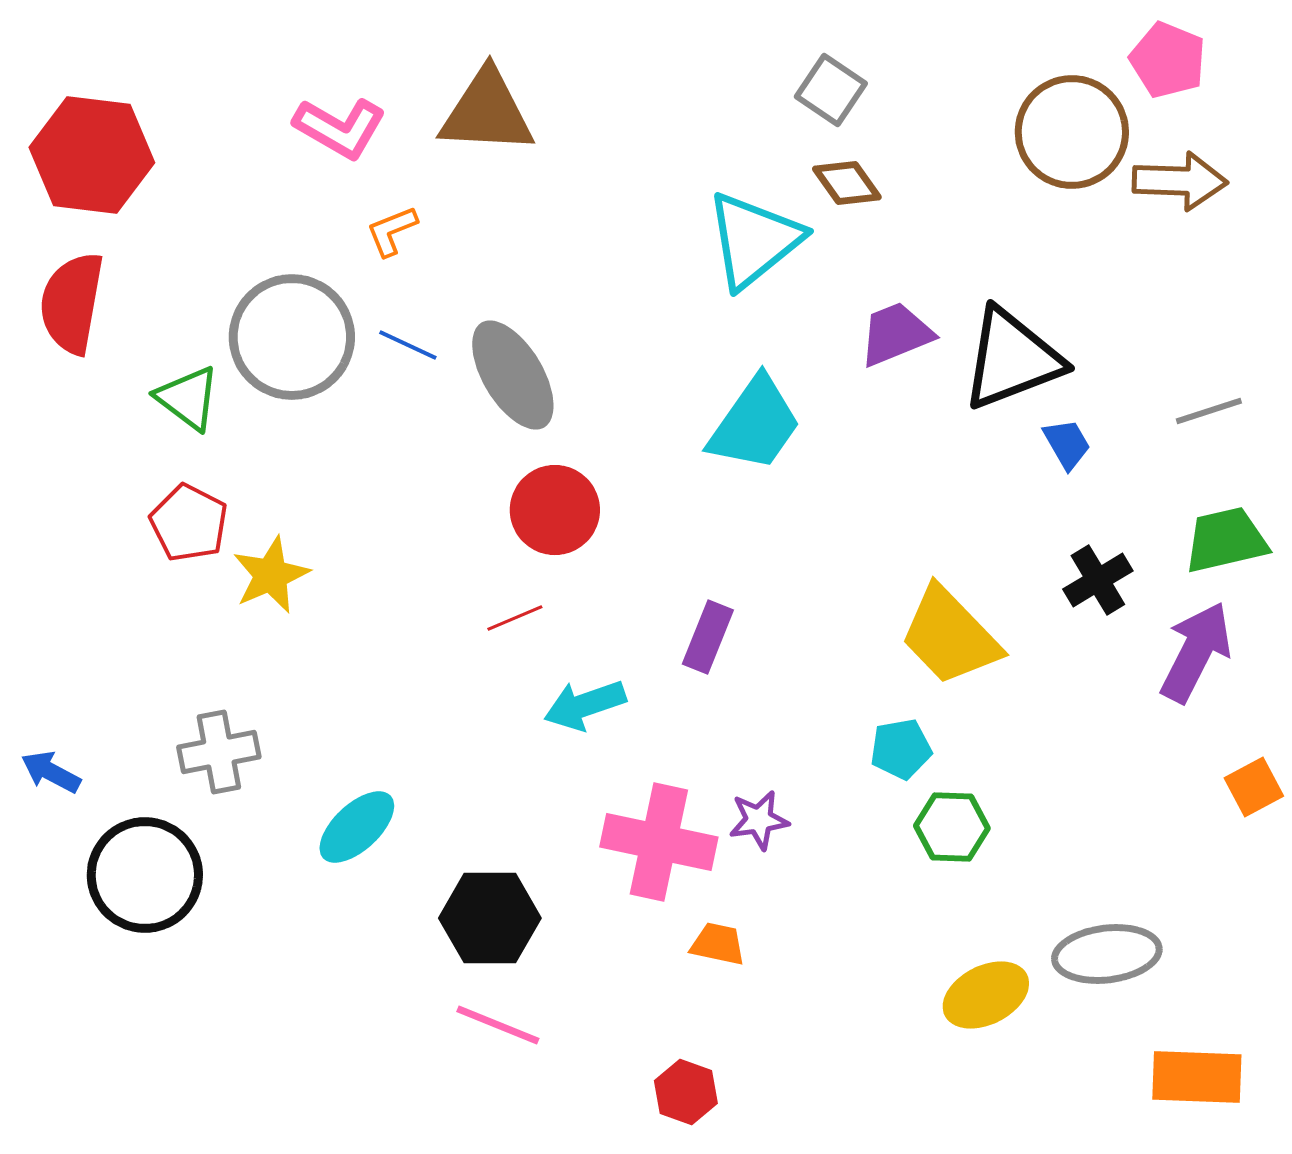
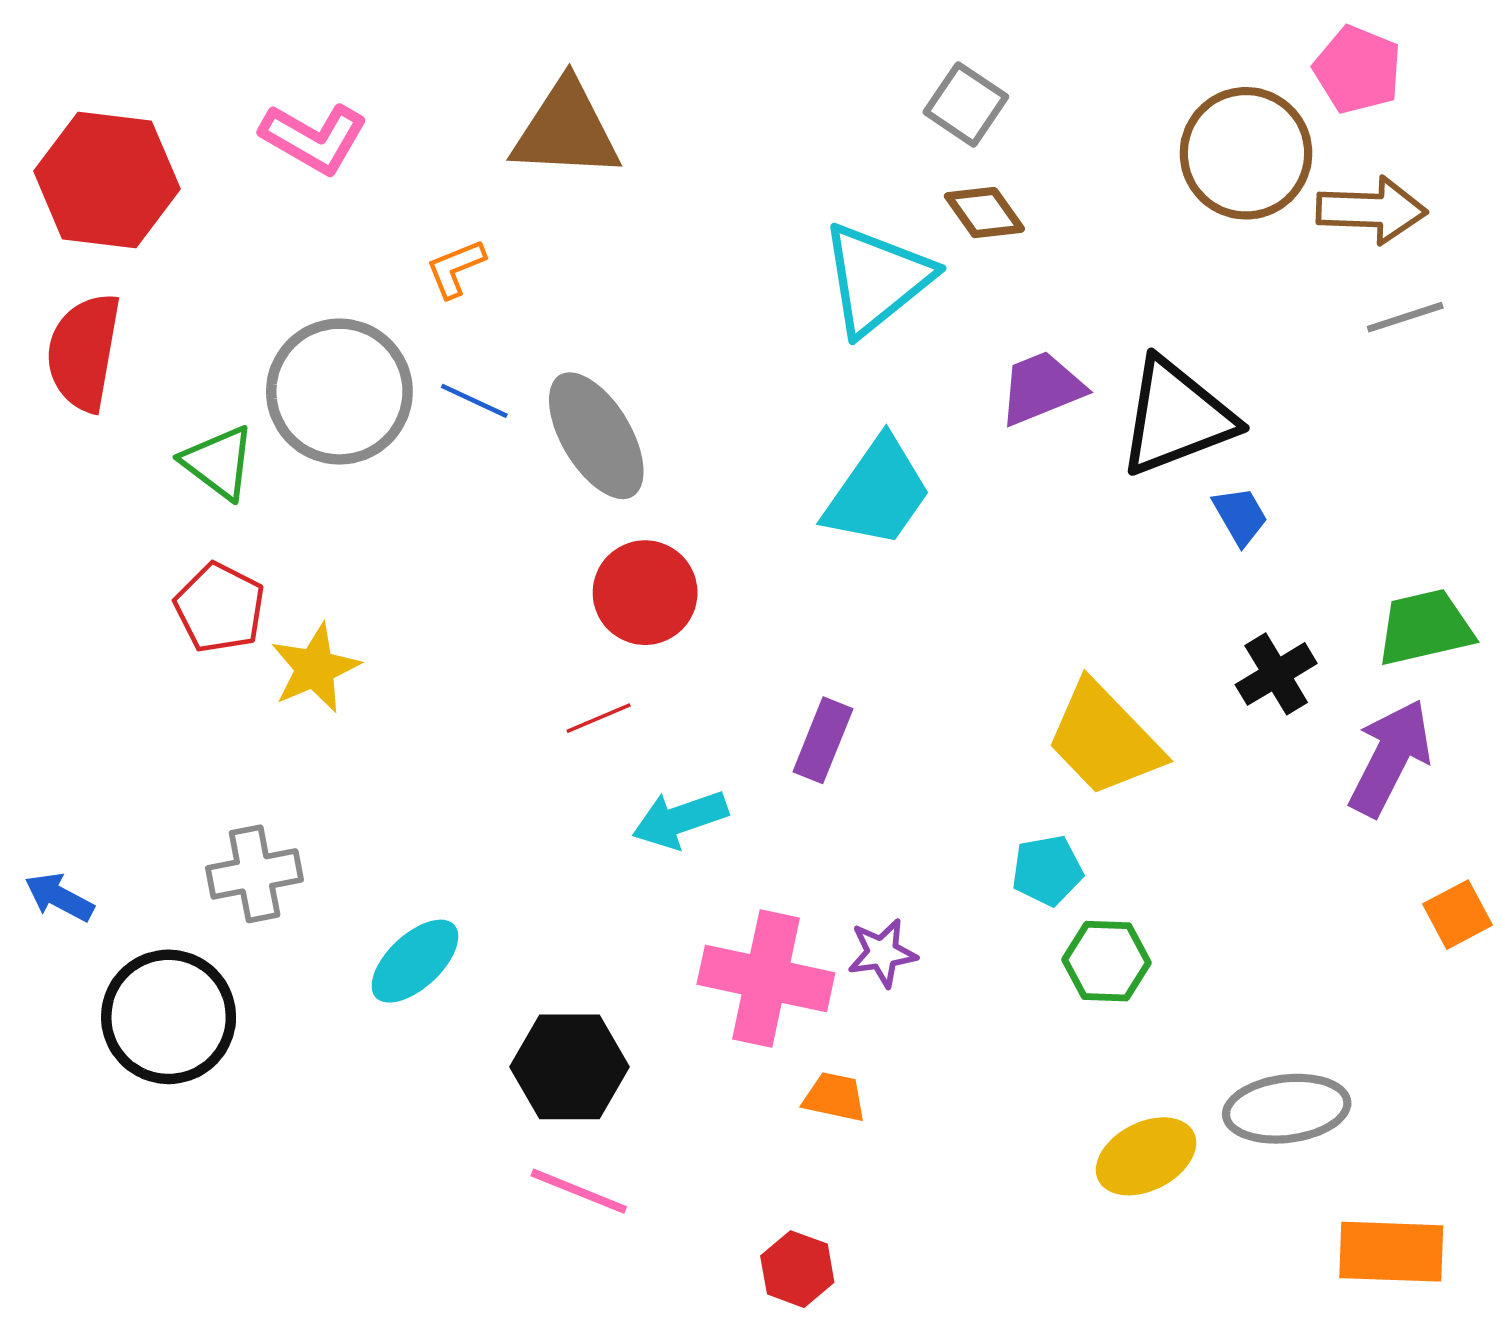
pink L-shape: (340, 128) -> (314, 138), moved
gray line: (1209, 411) -> (1405, 317), moved

